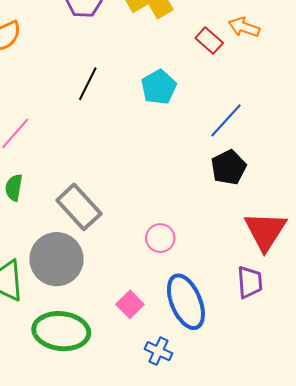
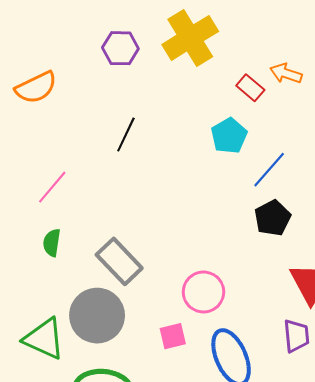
cyan pentagon: (159, 87) -> (229, 136), moved
pink circle: (160, 238) -> (203, 292), size x1.4
pink square: (130, 304) -> (173, 336), moved, turned 32

